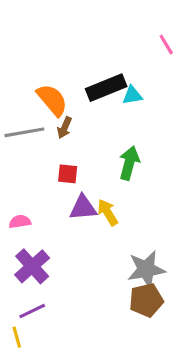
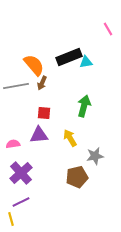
purple triangle: (83, 208) -> (39, 135), moved
gray star: (146, 269) -> (95, 156), moved, size x0.7
brown pentagon: (146, 300) -> (77, 177), moved

